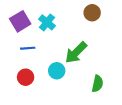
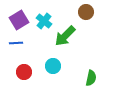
blue line: (28, 48) -> (16, 43), moved
green arrow: (76, 52) -> (65, 36), moved

